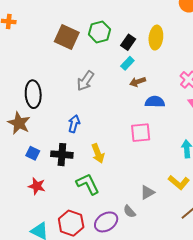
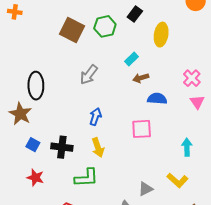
black rectangle: (128, 42) -> (135, 14), moved
blue arrow: (74, 124) -> (95, 117), moved
green L-shape: (88, 184) -> (86, 178), turned 110

